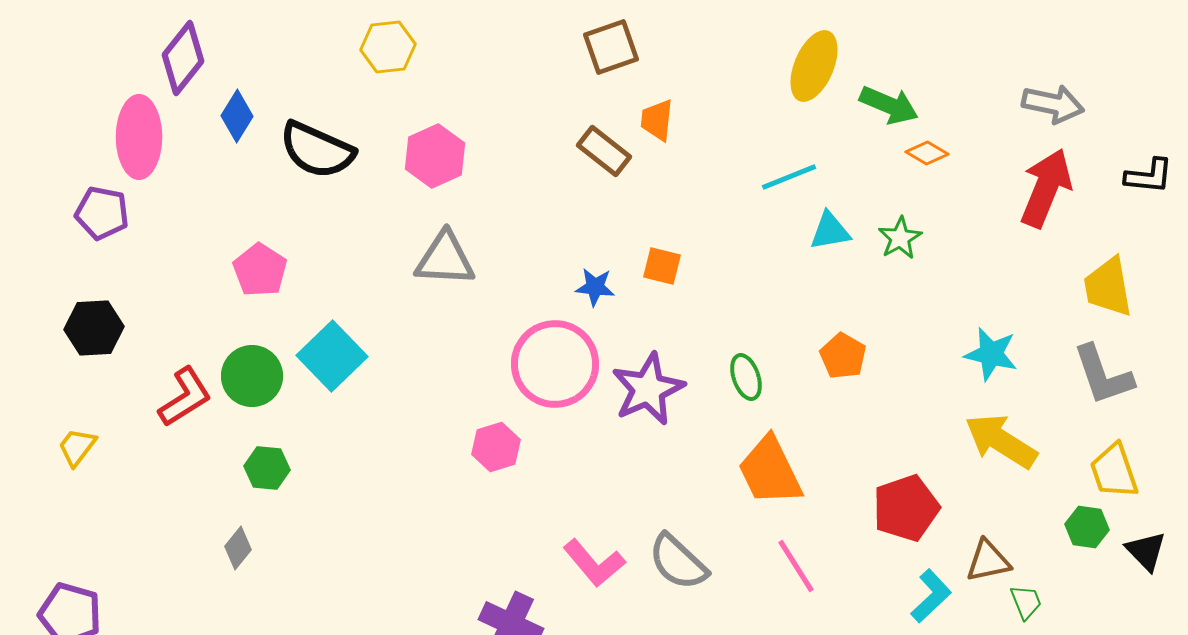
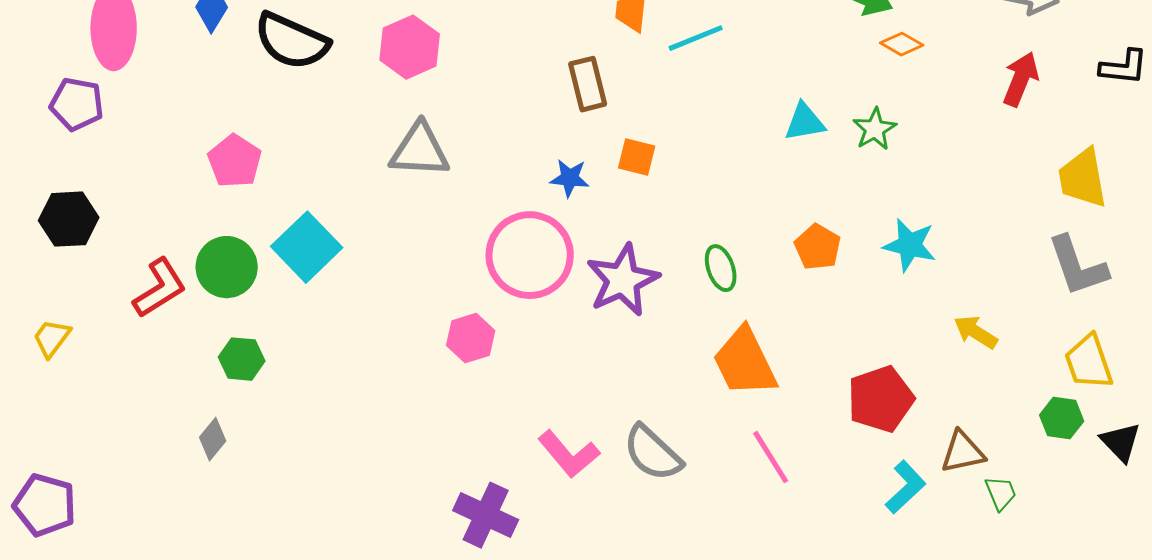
brown rectangle: (604, 151) -> (588, 84), moved, turned 38
cyan line: (789, 177) -> (696, 38), moved
red arrow: (1046, 188) -> (1021, 79), size x0.7
cyan star: (991, 354) -> (910, 245), moved
yellow arrow: (1001, 441) -> (976, 332), size x0.6

